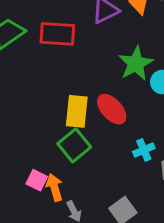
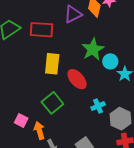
yellow rectangle: (77, 111) -> (52, 64), moved
pink square: (37, 180) -> (21, 120), moved

